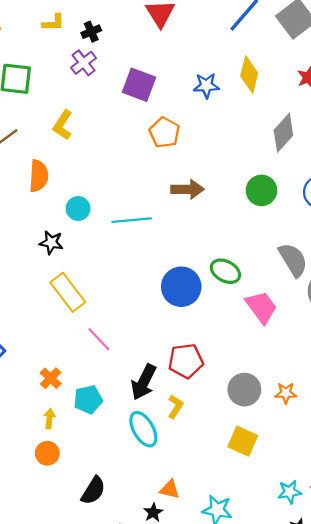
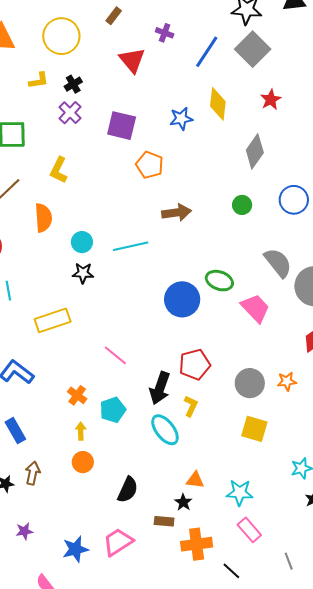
green circle: (261, 190) -> (242, 205), size x0.7
black star: (51, 242) -> (83, 273), moved
yellow rectangle: (68, 292) -> (53, 320), moved, turned -64

